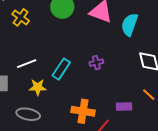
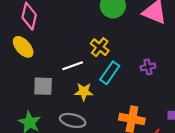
yellow cross: (21, 17) -> (100, 47), moved

